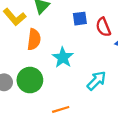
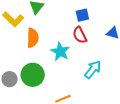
blue square: (80, 19) -> (82, 15), moved
red semicircle: (103, 27) -> (80, 35), moved

